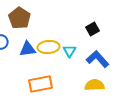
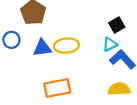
cyan triangle: (70, 51) -> (110, 44), moved, turned 32

